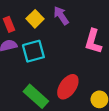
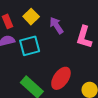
purple arrow: (61, 16) -> (56, 25), moved

